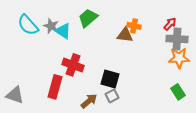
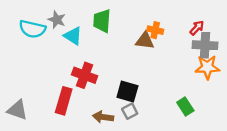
green trapezoid: (88, 18) -> (102, 21), turned -45
cyan semicircle: (28, 25) -> (32, 29), turned -35
gray star: (51, 26) -> (57, 20), moved
green rectangle: (178, 92) -> (185, 107), moved
brown arrow: (89, 101) -> (103, 117), turned -132

